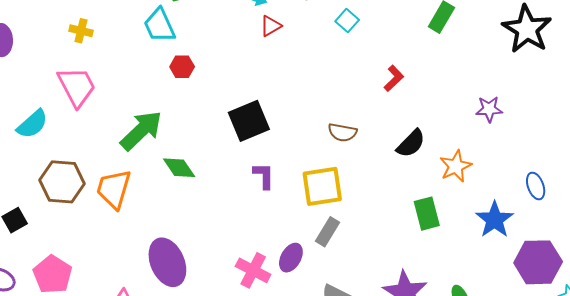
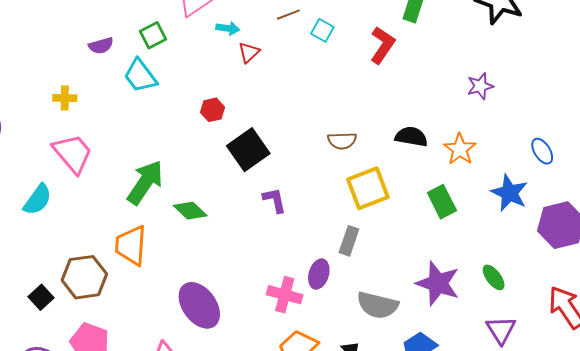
red hexagon: (182, 67) -> (213, 110), moved
red L-shape: (394, 78) -> (382, 45), moved, size x1.4
black semicircle: (411, 144) -> (411, 137), turned -112
brown hexagon: (62, 182) -> (84, 277), moved
yellow square: (322, 186) -> (368, 188), moved

